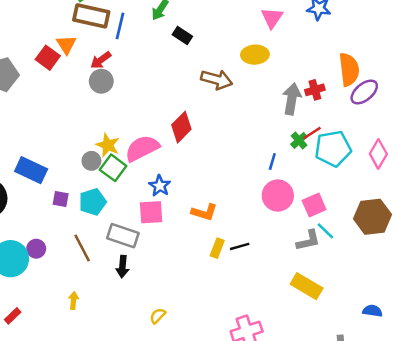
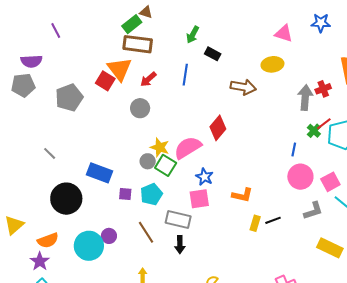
pink triangle: (272, 18) -> (284, 33), turned -42
blue line: (120, 26) -> (185, 75), moved
orange triangle: (66, 45) -> (119, 69), size x1.5
gray circle: (101, 81) -> (140, 108), moved
gray L-shape: (308, 240) -> (313, 211), moved

